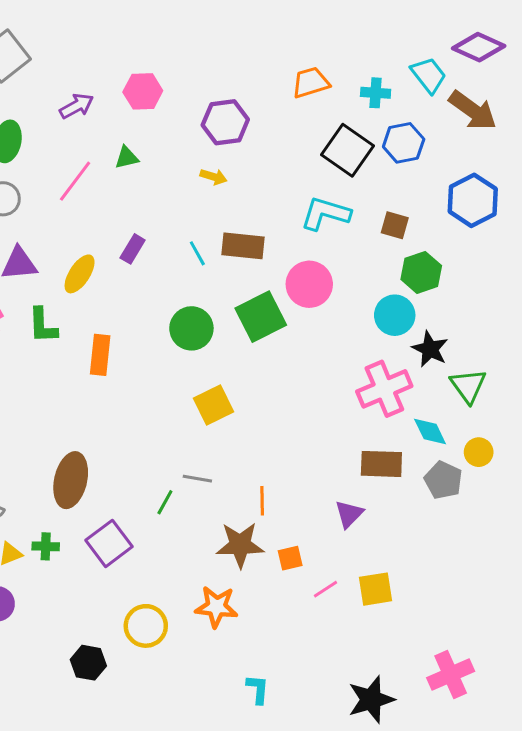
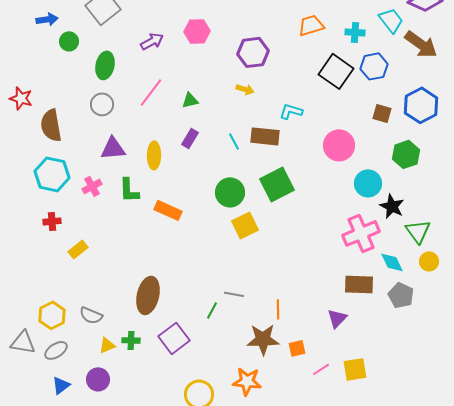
green triangle: (127, 158) -> (190, 100), moved
cyan L-shape: (325, 214) -> (291, 111), moved, size x0.7
brown square: (395, 225) -> (382, 113), moved
green hexagon: (421, 272) -> (406, 154), moved
yellow ellipse: (80, 274) -> (154, 155), turned -32
pink circle: (309, 284) -> (339, 145), moved
orange rectangle: (100, 355) -> (168, 210), turned -72
yellow square: (214, 405) -> (245, 225), moved
yellow circle: (479, 452) -> (429, 261), moved

